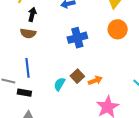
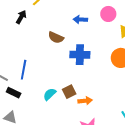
black arrow: (32, 14) -> (21, 17), moved
brown semicircle: (28, 33) -> (56, 38), moved

